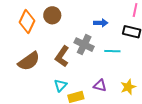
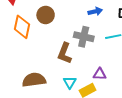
brown semicircle: (29, 61) -> (34, 80), moved, turned -140
purple triangle: (100, 86) -> (100, 74), moved

